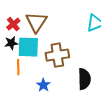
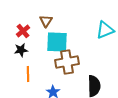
brown triangle: (36, 22) -> (46, 21), moved, size x0.6
cyan square: (28, 47) -> (57, 42), moved

